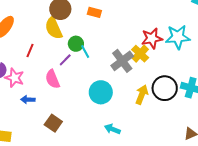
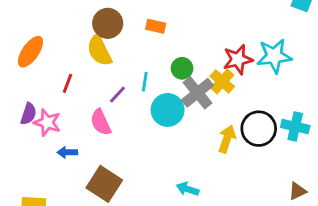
green circle: (76, 44) -> (182, 68), moved
cyan line: (85, 52) -> (145, 82), turned 40
cyan circle: (101, 92) -> (168, 110), moved
brown square: (53, 123) -> (104, 184), size x1.4

